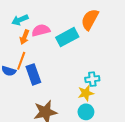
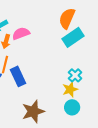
cyan rectangle: (67, 37) -> (73, 37), moved
cyan cross: (92, 79) -> (75, 75), turned -32

